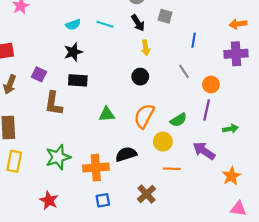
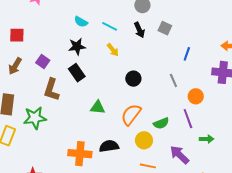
cyan semicircle: (73, 25) -> (81, 22), turned 40
yellow arrow: (146, 48) -> (113, 50), moved, turned -40
black rectangle: (78, 80) -> (77, 73), turned 42
purple line: (207, 110) -> (188, 119), turned -42
green star: (58, 157) -> (35, 118), moved

